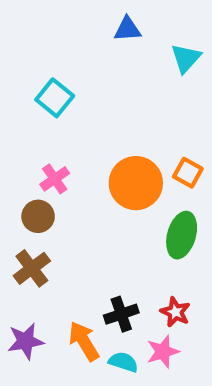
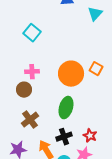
pink cross: (55, 179) -> (32, 72), turned 32
green ellipse: (182, 235) -> (66, 108), moved
brown cross: (32, 268) -> (30, 120), moved

